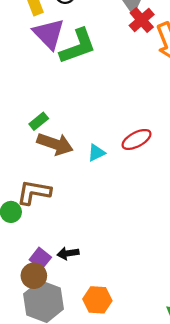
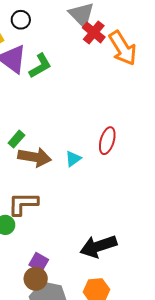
green L-shape: (78, 46) -> (40, 66), size x0.7
red ellipse: (137, 139) -> (107, 141), turned -36
black arrow: (68, 253) -> (98, 246), moved, size x1.8

